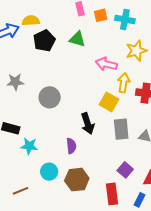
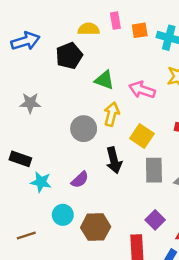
yellow semicircle: (31, 21) -> (89, 29), moved
green triangle: (77, 39) -> (104, 80), moved
yellow arrow: (124, 83) -> (112, 114), moved
gray circle: (50, 97) -> (84, 129), moved
purple semicircle: (71, 146) -> (80, 180), moved, turned 49

